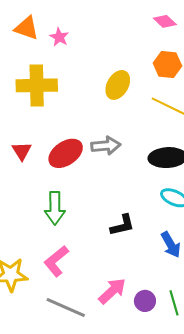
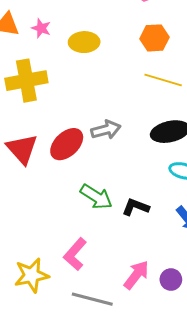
yellow ellipse: (118, 85) -> (84, 42), moved, turned 68
red triangle: (22, 151) -> (22, 149), size x1.6
green arrow: (55, 208) -> (96, 197), moved, turned -48
black L-shape: (122, 225) -> (136, 207), turned -136

